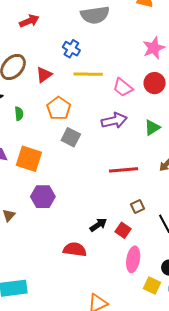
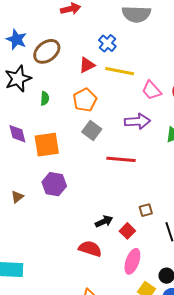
red triangle: (44, 75) -> (87, 65), moved
orange square: (29, 159) -> (47, 145), turned -36
red line: (124, 170) -> (121, 159), moved
red semicircle: (75, 249) -> (90, 249), moved

